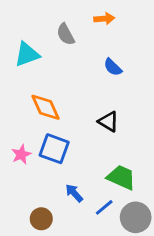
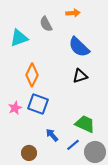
blue semicircle: (113, 67) -> (79, 47), size x1.6
orange diamond: (46, 107) -> (32, 75), turned 50
black triangle: (108, 122) -> (80, 76), moved, turned -49

